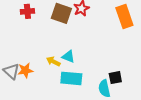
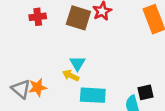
cyan triangle: (68, 56) -> (77, 63), moved, turned 40

